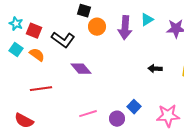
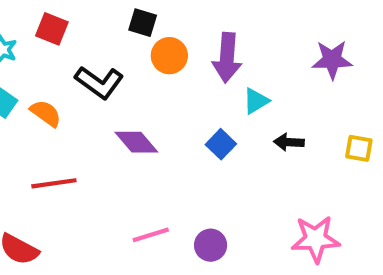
cyan triangle: (147, 20) -> (256, 101), moved
red square: (34, 31) -> (52, 29), moved
blue square: (134, 107) -> (221, 144), moved

